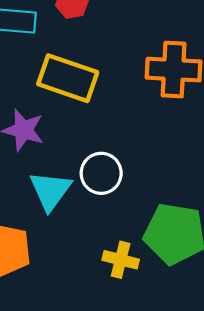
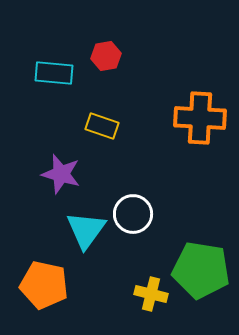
yellow rectangle: (68, 78) -> (102, 126), size x0.6

